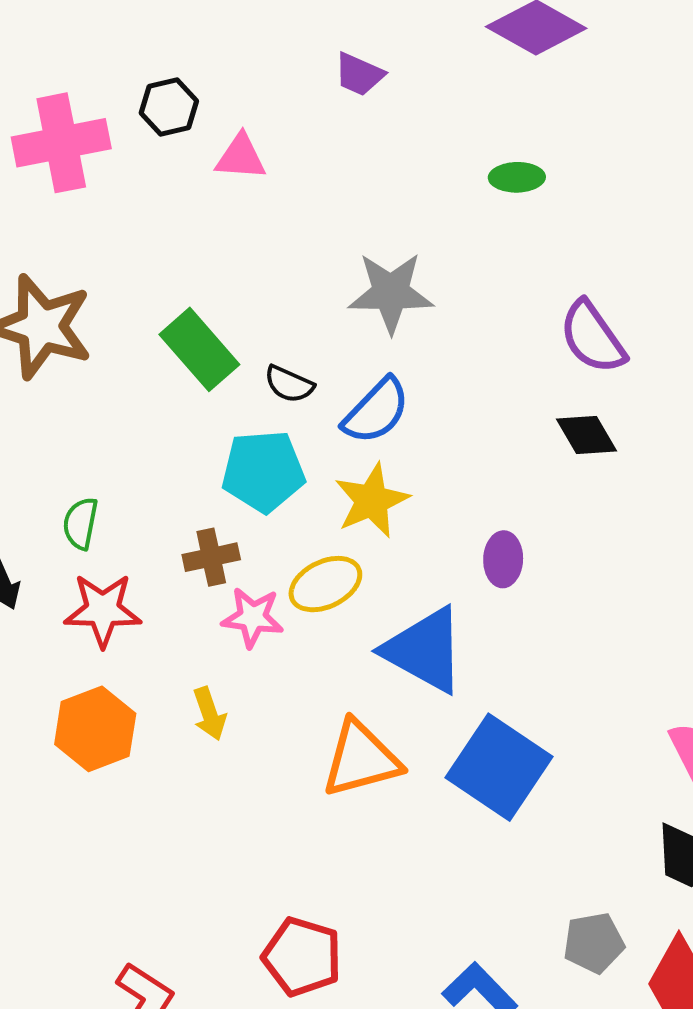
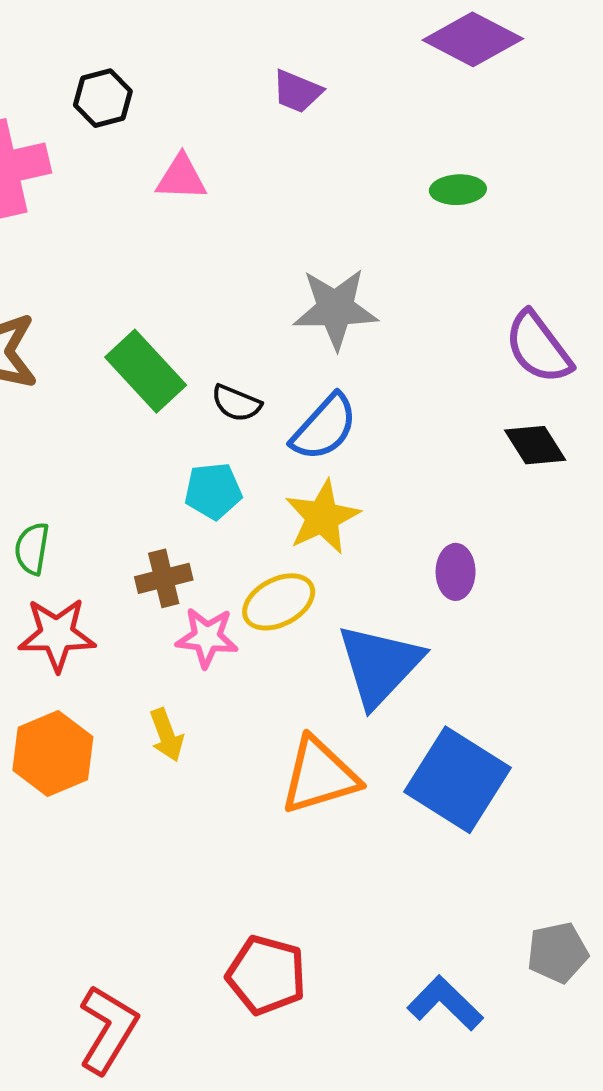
black hexagon: (169, 107) -> (103, 98), moved
cyan pentagon: (263, 471) -> (213, 491), size x0.7
blue triangle: (424, 650) -> (380, 665), turned 46

